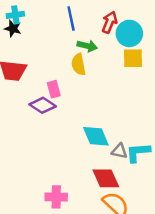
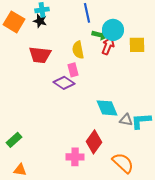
red arrow: (109, 22) -> (108, 46), moved
cyan circle: (129, 33) -> (113, 30), moved
yellow semicircle: (79, 64) -> (78, 50), moved
red diamond: (106, 178) -> (94, 142), moved, turned 60

